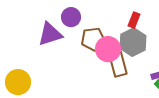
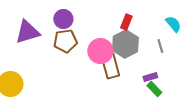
purple triangle: (50, 34) -> (27, 32), moved
brown pentagon: (93, 39) -> (65, 41), moved

